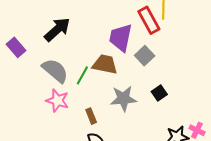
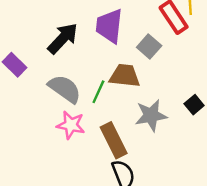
purple trapezoid: (121, 38) -> (109, 26), moved
gray square: (145, 56) -> (149, 47), moved
brown rectangle: (91, 116) -> (114, 140), size x1.8

